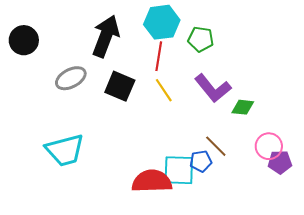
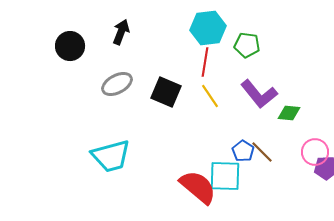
black arrow: (106, 36) -> (121, 32), moved, size x0.6
blue pentagon: (201, 161) -> (243, 151), moved, turned -30
red semicircle: (152, 181) -> (198, 187), turned 42

